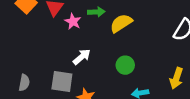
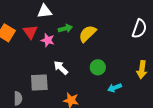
white arrow: (82, 57) -> (61, 68), turned -84
gray square: (62, 82) -> (39, 83), moved

